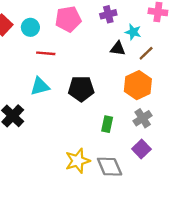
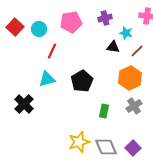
red line: (46, 53) -> (52, 51), turned -70
black pentagon: (81, 89) -> (82, 81), turned -30
purple square: (141, 149) -> (133, 148), moved

